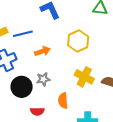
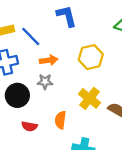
blue line: (23, 34) -> (31, 36), turned 48
gray star: (43, 79) -> (45, 82), moved

